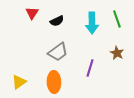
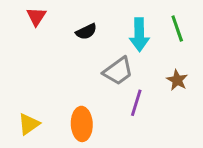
red triangle: (32, 13) -> (36, 16), moved
gray trapezoid: (58, 52) -> (118, 71), moved

